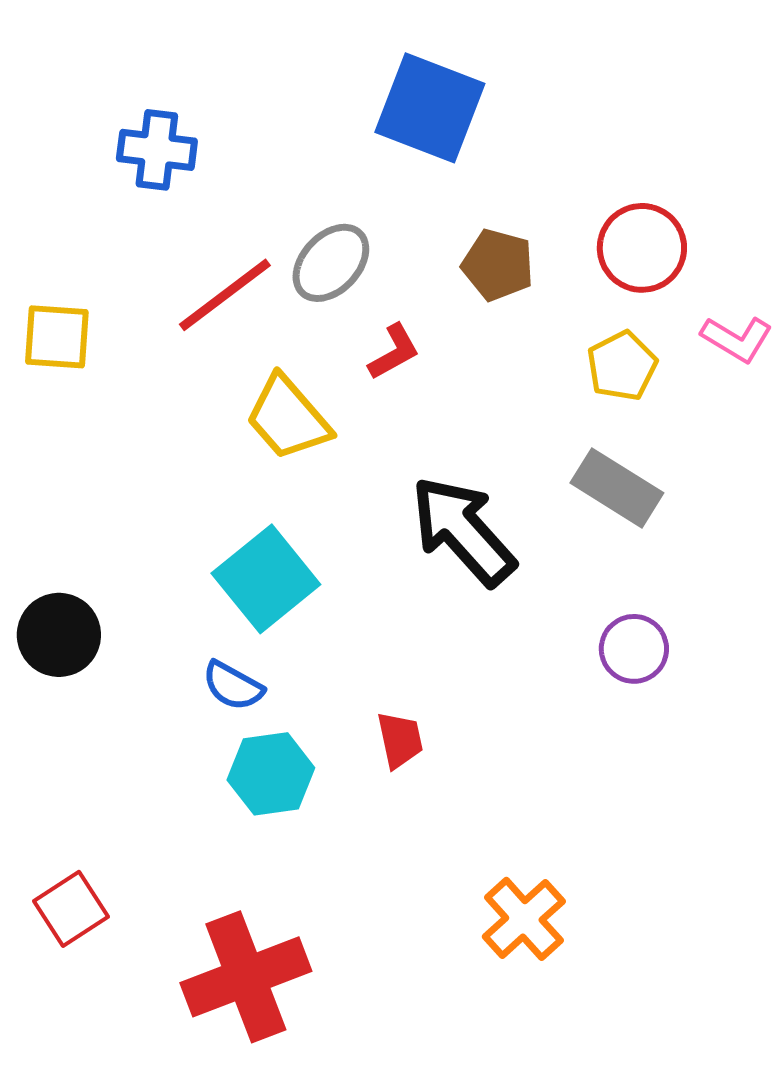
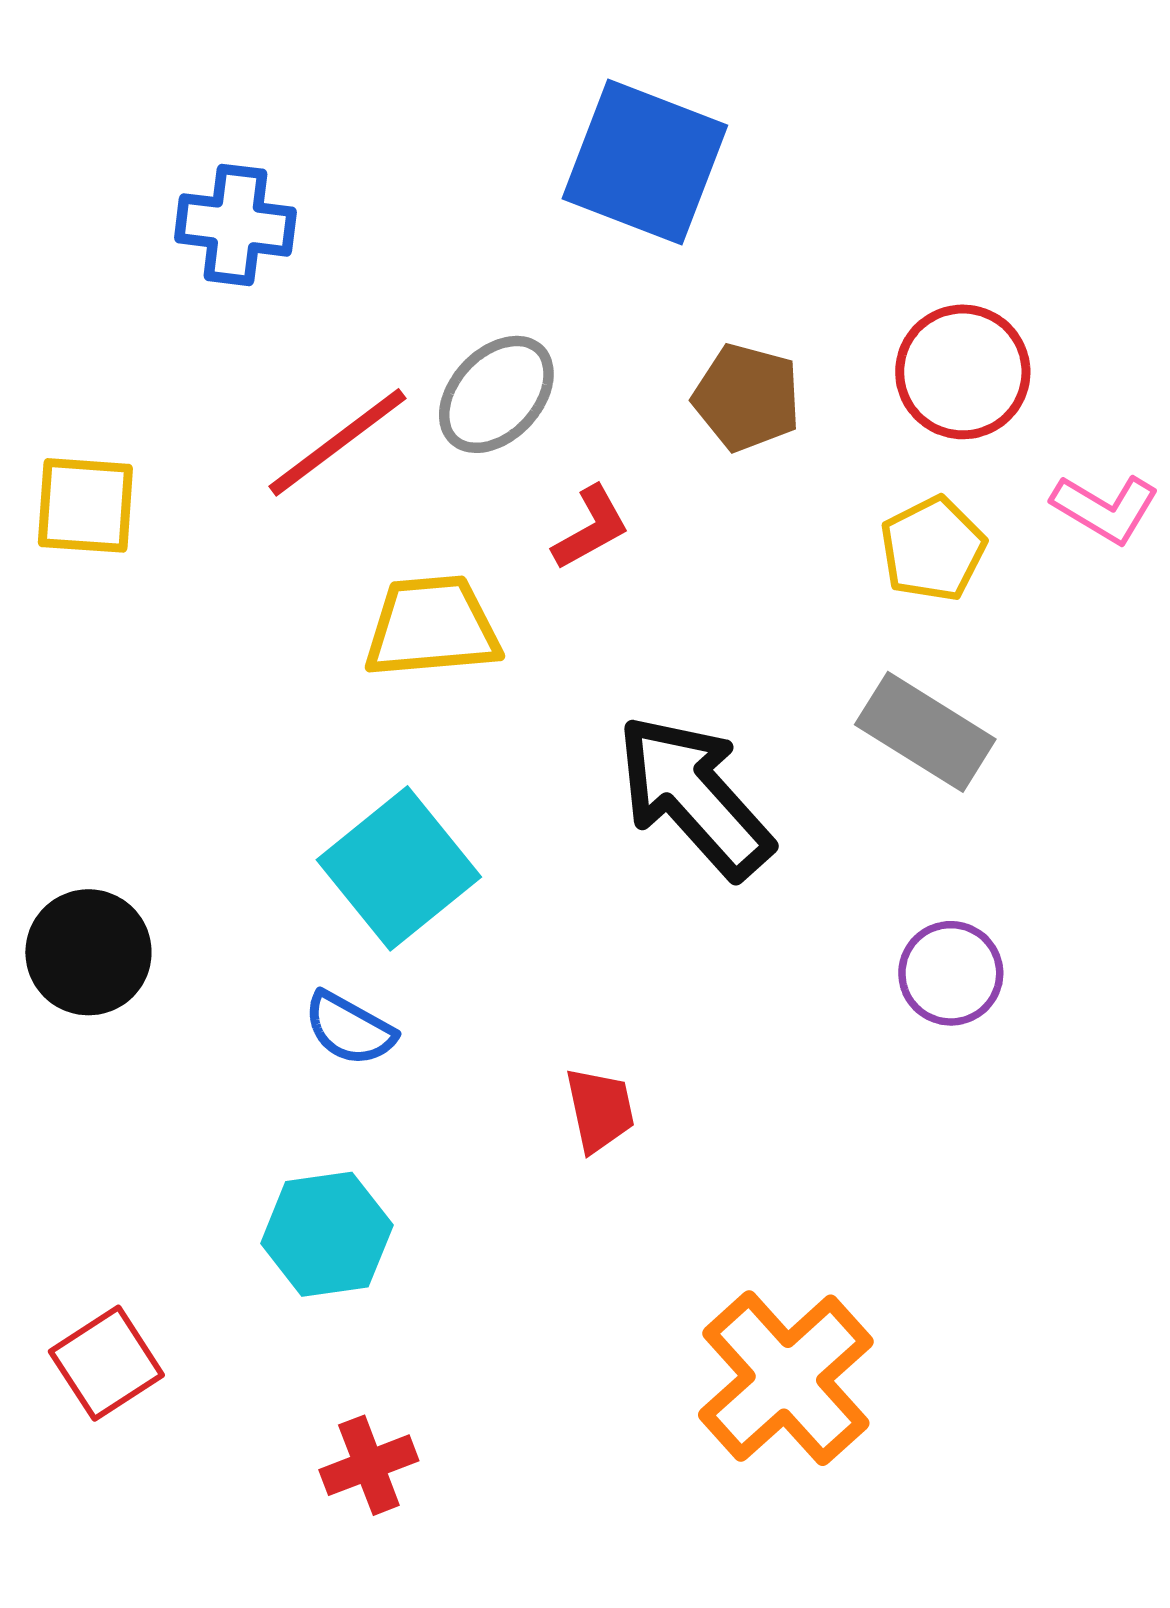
yellow trapezoid: (288, 418) -> (432, 627), turned 126
cyan hexagon: (271, 774) -> (327, 1234), moved
orange cross: (524, 919) -> (786, 1378), size x1.4
red cross: (246, 977) -> (369, 1465), size x0.5

